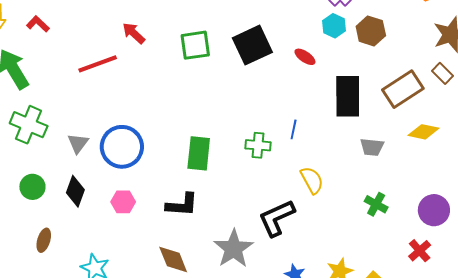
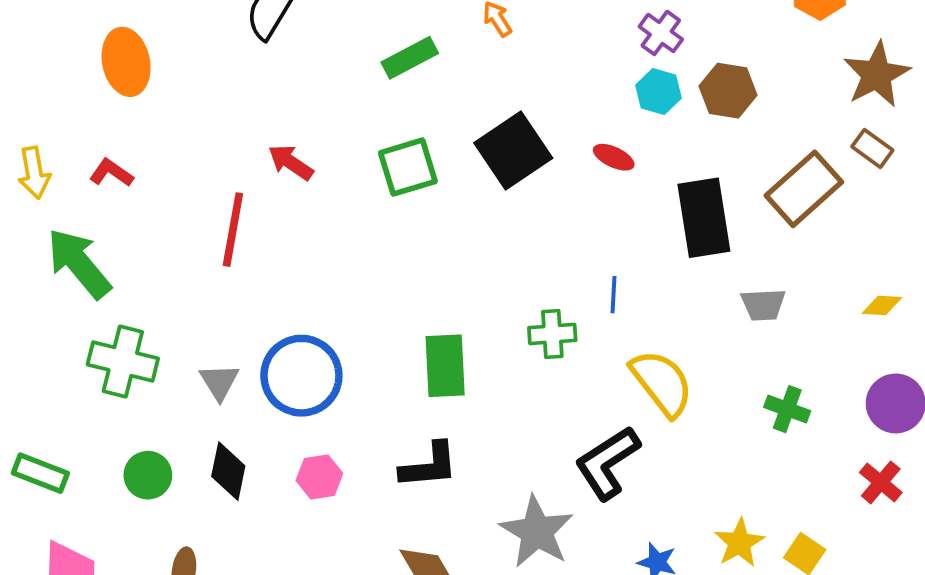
red line: (98, 64) -> (233, 230), turned -51
yellow diamond: (424, 132) -> (882, 305), moved, size x0.7
yellow semicircle: (312, 180) -> (662, 383), size x1.4

